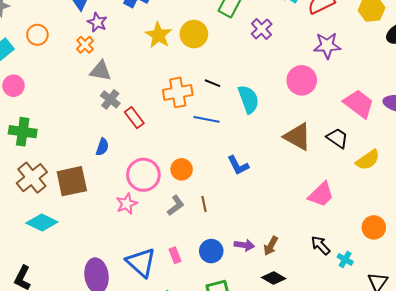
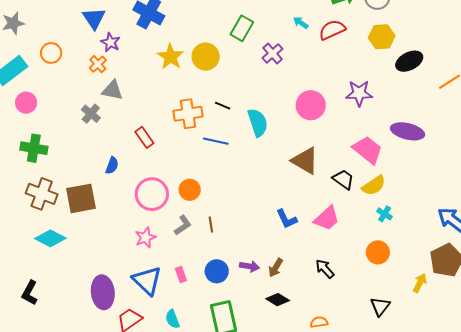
purple star: (327, 46) -> (359, 93), moved
gray cross: (110, 99) -> (91, 114), moved
pink trapezoid: (359, 104) -> (368, 150), moved
black trapezoid: (337, 138) -> (343, 179), moved
blue L-shape: (238, 165) -> (287, 219), moved
brown cross: (32, 178) -> (42, 194), turned -32
pink star: (127, 204) -> (146, 238), moved
cyan cross: (345, 259) -> (385, 214), moved

